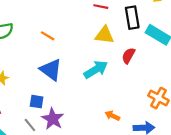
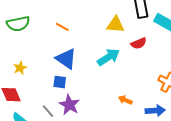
red semicircle: (128, 56) -> (139, 43), turned -140
blue square: (37, 102) -> (60, 82), moved

